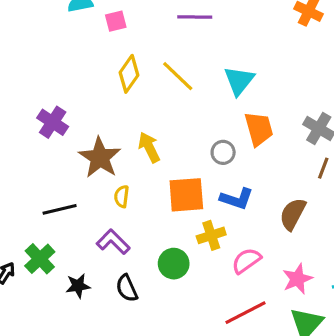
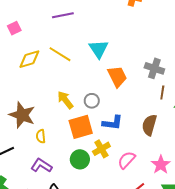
yellow diamond: (129, 74) -> (29, 59), turned 50
yellow arrow: (149, 147) -> (65, 100), moved
gray circle: (223, 152) -> (92, 101), moved
green circle: (174, 264) -> (80, 159), moved

